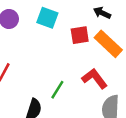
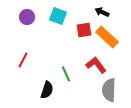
green line: (57, 90) -> (66, 74), turned -56

